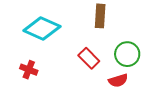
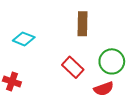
cyan diamond: (42, 28) -> (24, 39), size x0.6

